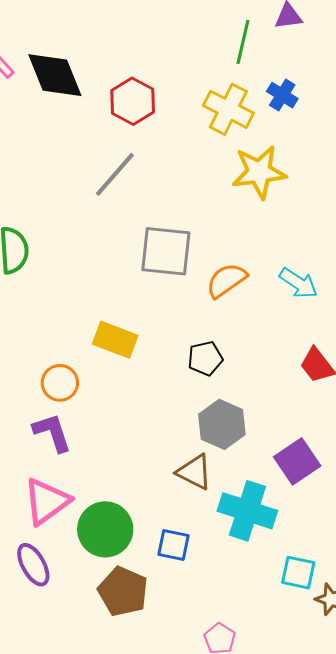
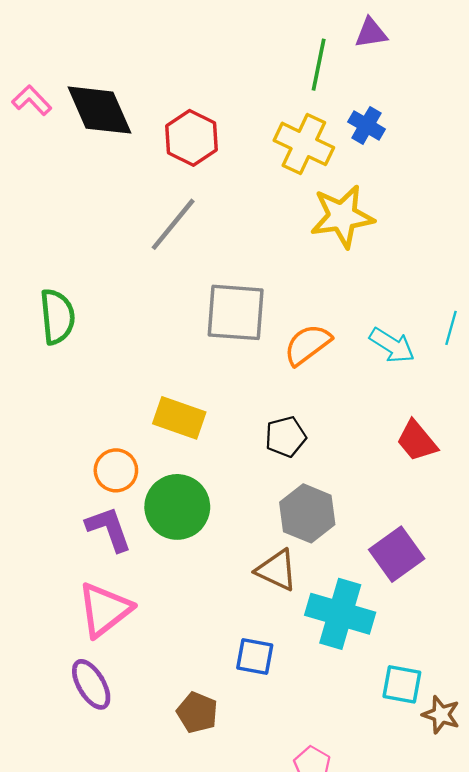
green circle: (105, 529) -> (177, 507), moved
brown pentagon: (123, 591) -> (197, 713), size x0.7

